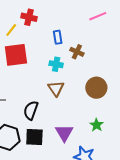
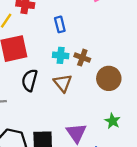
brown cross: (77, 52) -> (82, 58), moved
black semicircle: (31, 110) -> (30, 80), moved

